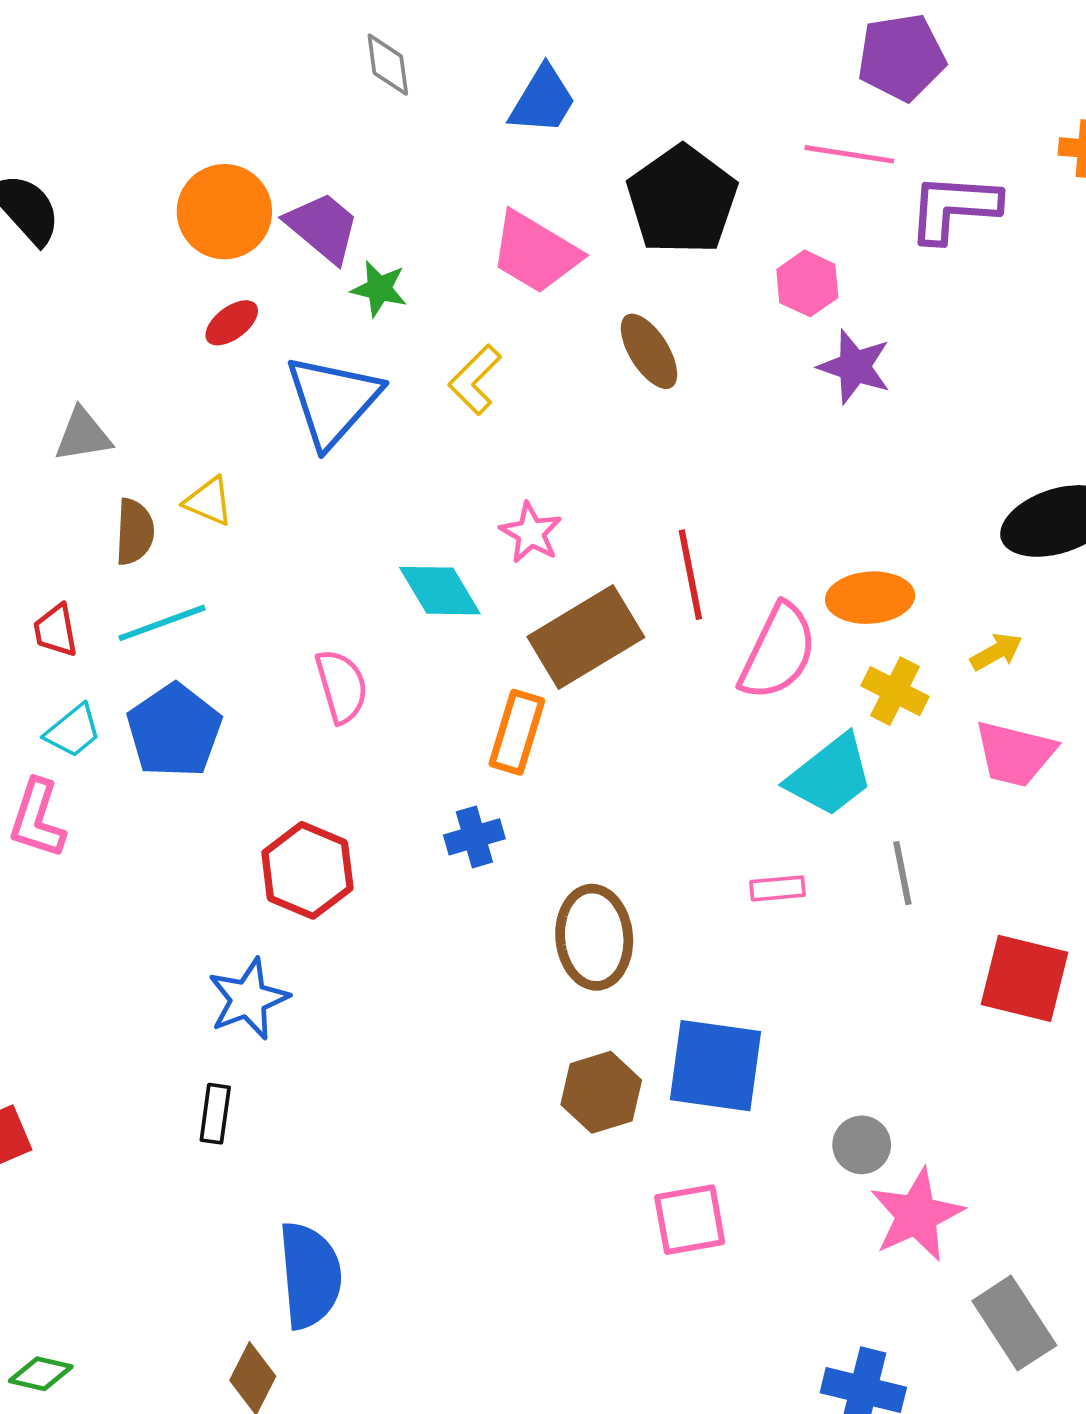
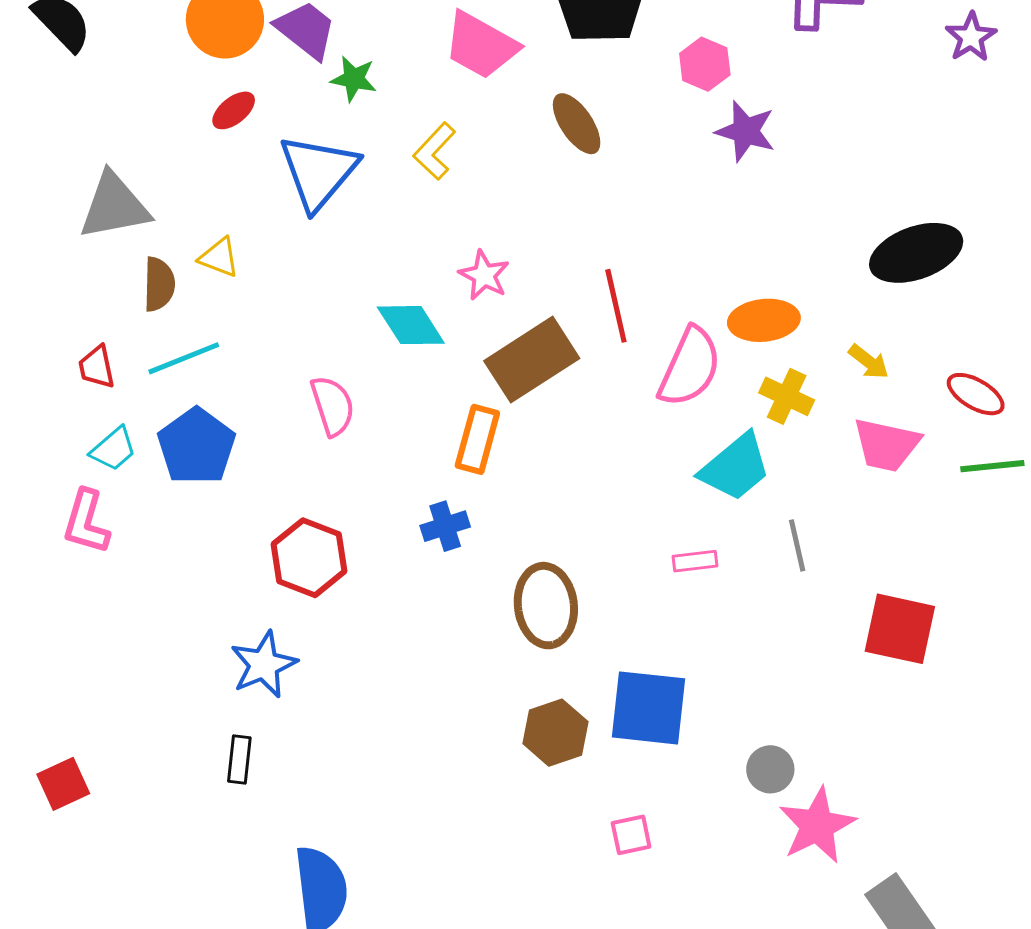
gray triangle: (83, 435) -> (114, 206), size x1.5
yellow arrow: (996, 652) -> (869, 362), turned 69
pink square: (690, 1220) -> (631, 835), size x0.7

